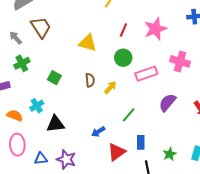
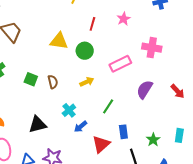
pink star: (155, 29) -> (124, 19), size x0.6
green circle: (123, 58) -> (85, 51), moved
brown semicircle: (90, 80) -> (53, 82), moved
yellow arrow: (110, 87) -> (87, 82), turned 32
cyan cross: (37, 106) -> (69, 110), moved

